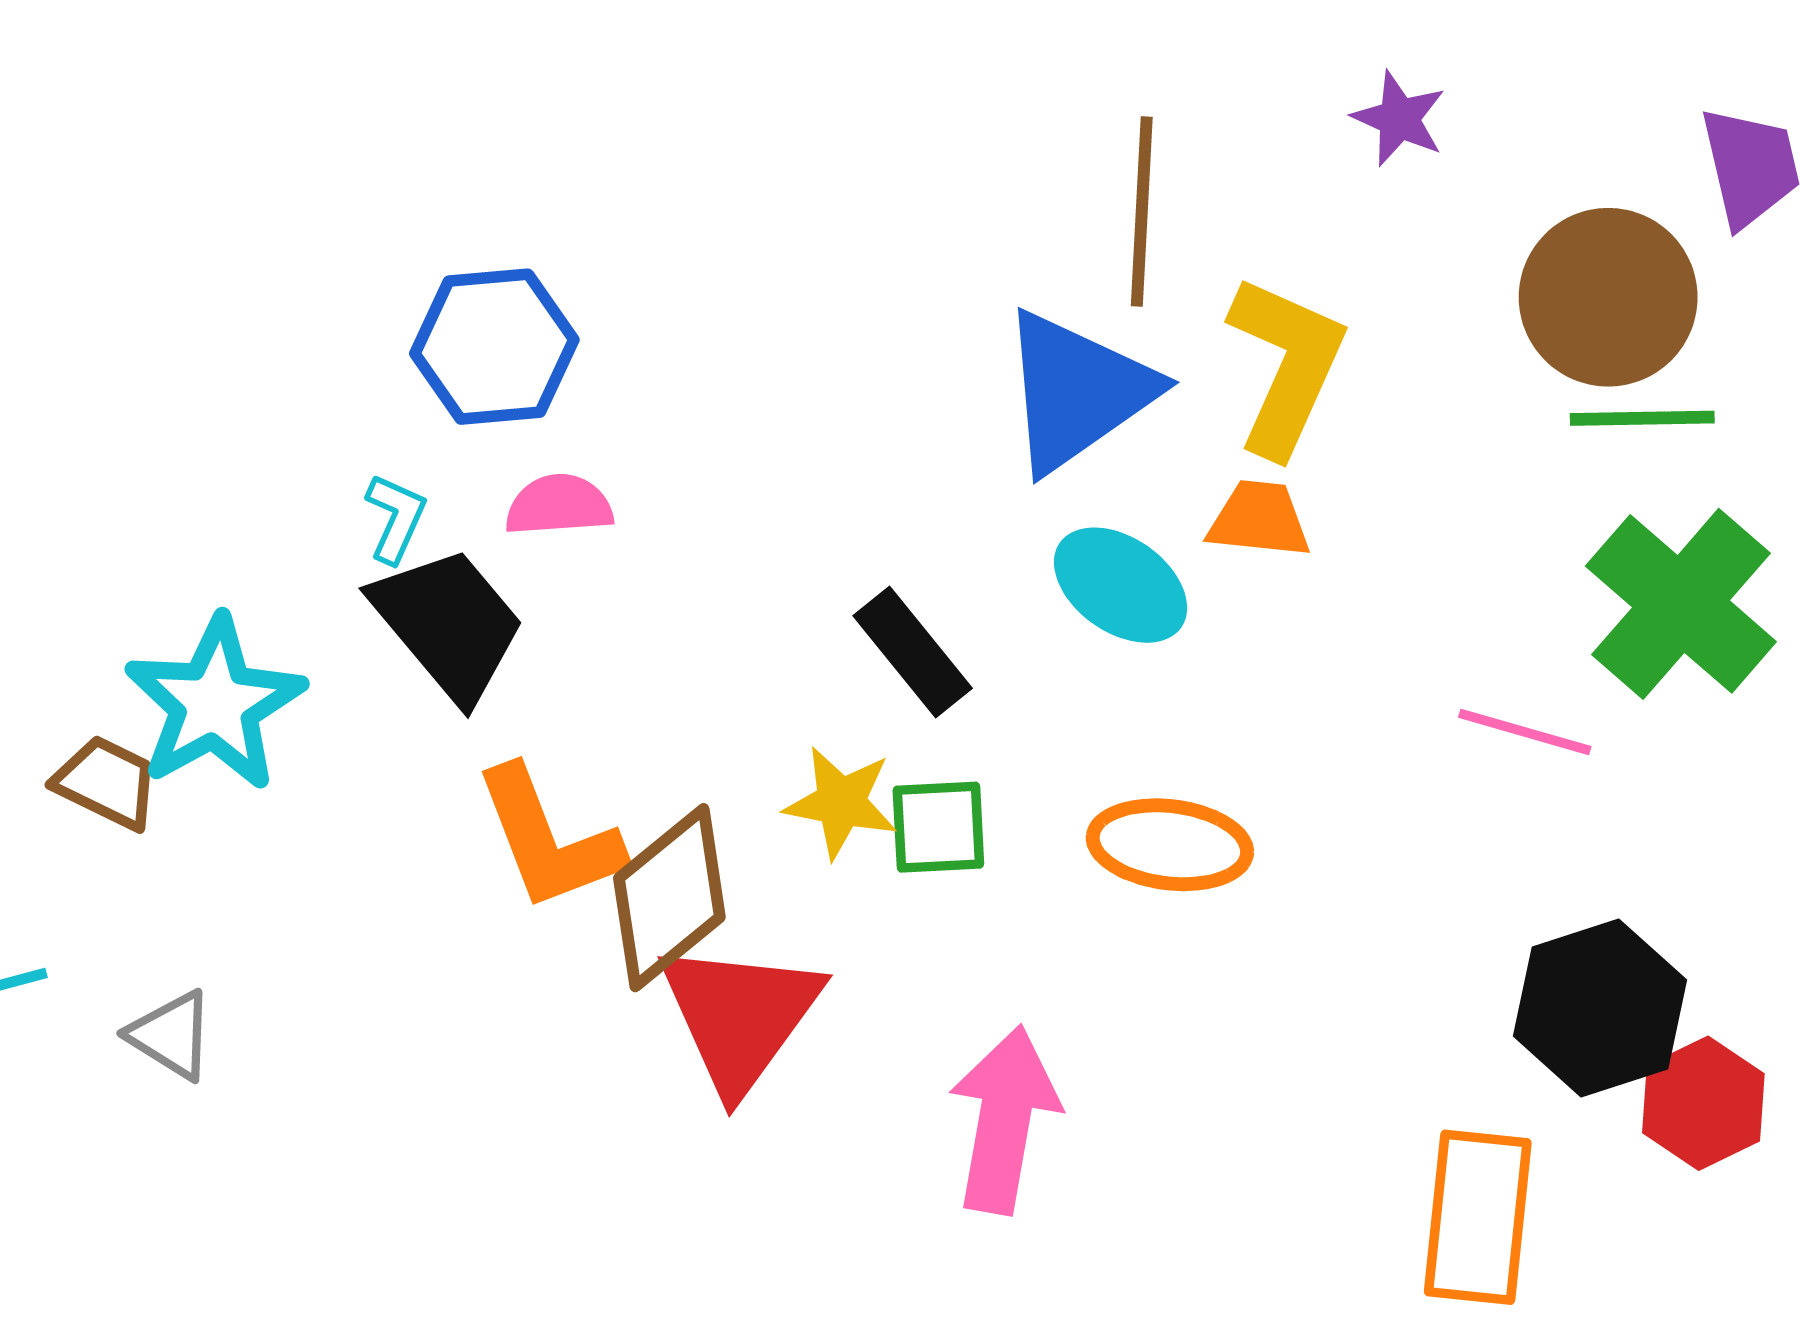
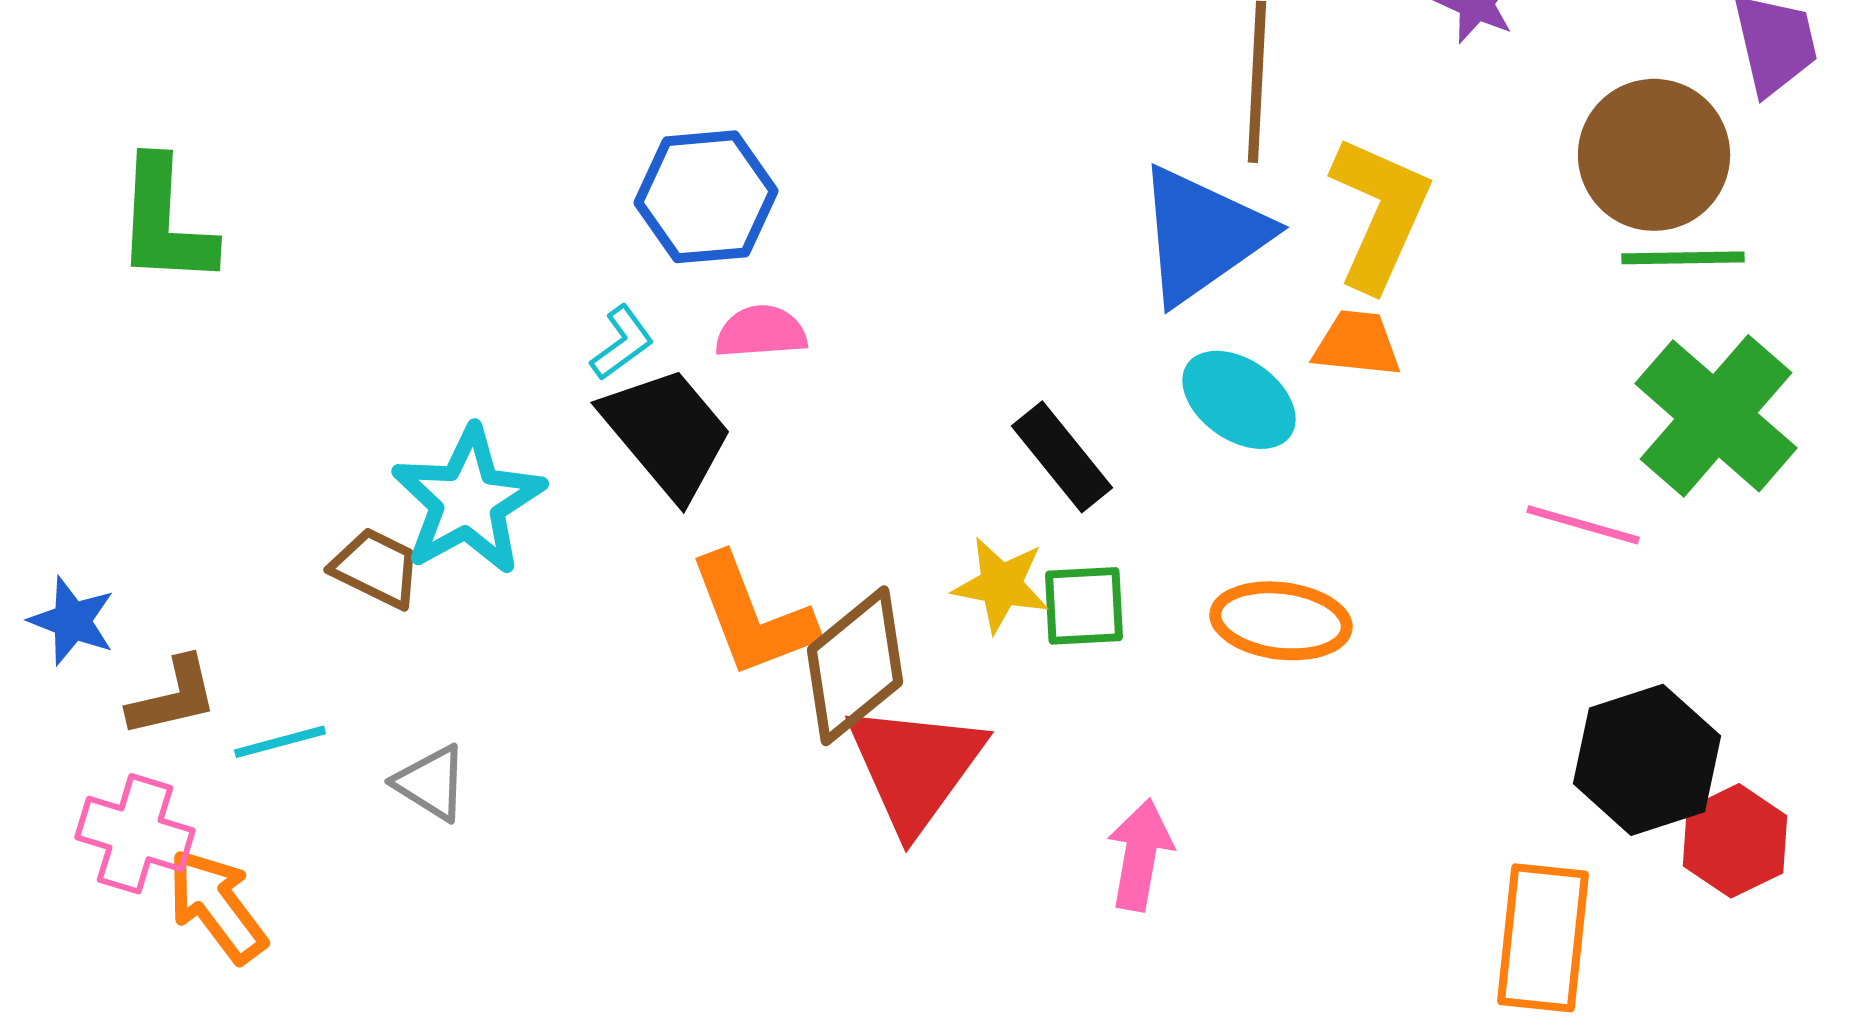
cyan L-shape: (396, 518) -> (622, 343), turned 30
pink arrow: (1004, 1120) -> (1140, 855), size x0.7

